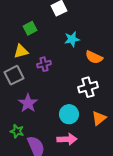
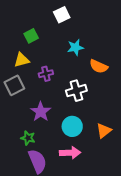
white cross: (88, 87) -> (76, 91), moved
purple star: (28, 103) -> (41, 112), moved
green star: (17, 131) -> (28, 138), moved

